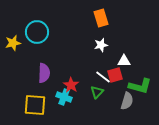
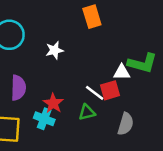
white star: (101, 45) -> (55, 50), moved
green L-shape: (140, 86) -> (142, 63), moved
green triangle: (97, 92) -> (87, 112), turned 32

